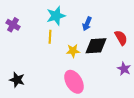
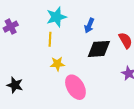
purple cross: (13, 25) -> (11, 27), turned 32
yellow star: (73, 51) -> (57, 64), moved

